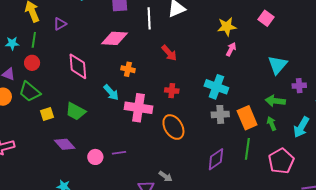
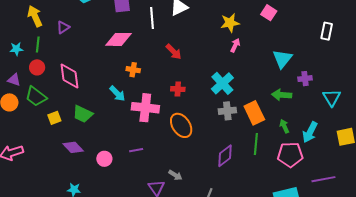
pink diamond: (78, 66) -> (70, 76), moved
cyan cross: (216, 87) -> (222, 83), turned 30
green arrow: (272, 124) -> (284, 126), moved
cyan arrow: (301, 127) -> (310, 132), moved
purple line: (119, 153) -> (136, 150), moved
pink pentagon: (281, 161) -> (290, 155), turned 30

